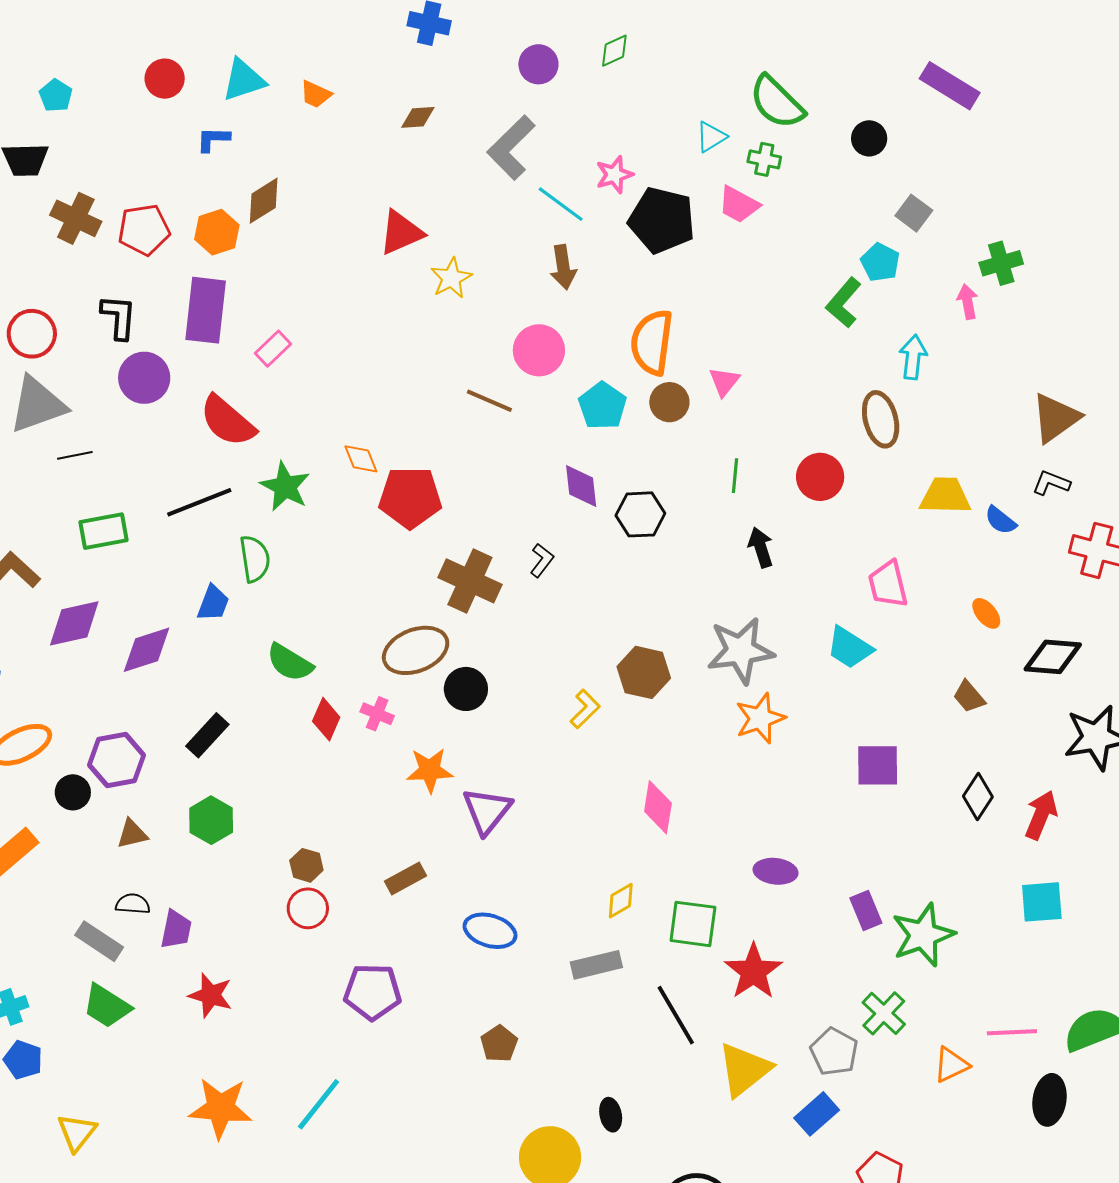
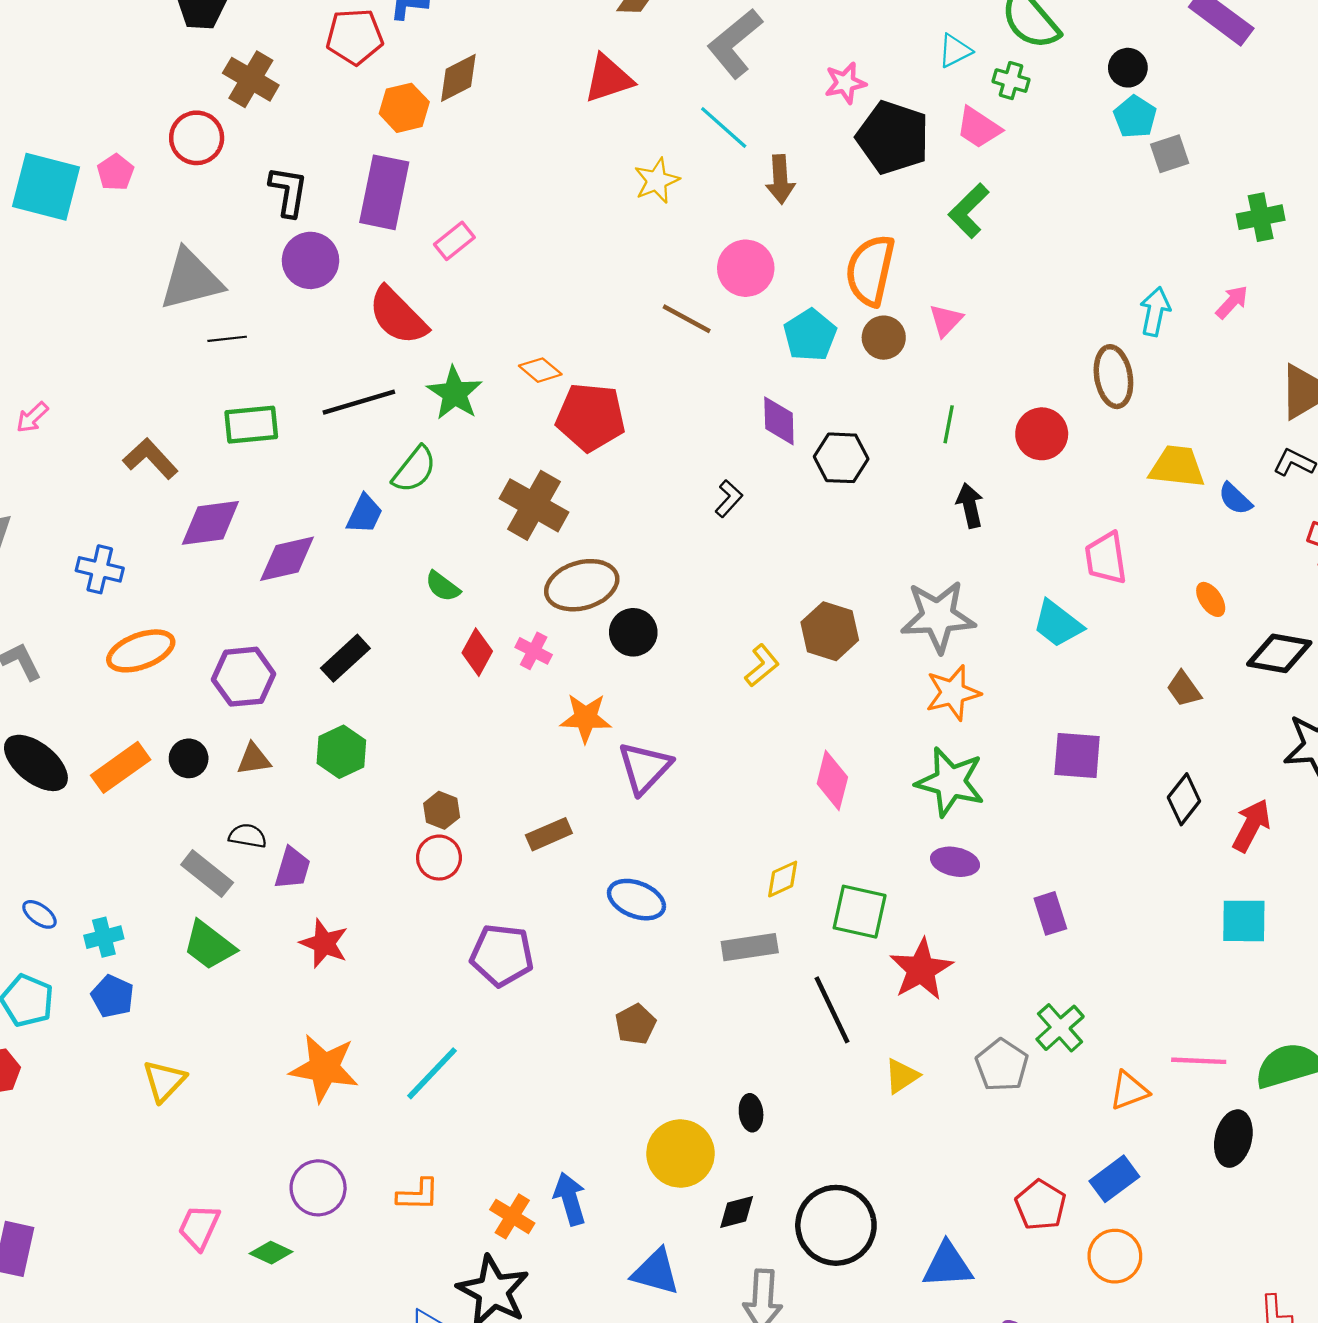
cyan line: (561, 204) -> (724, 127), moved
gray square: (914, 213) -> (1170, 154), turned 30
red pentagon: (144, 230) -> (355, 37), moved
red triangle: (401, 233) -> (608, 79), moved
cyan pentagon: (880, 262) -> (1135, 117), moved
pink arrow: (968, 302) -> (1232, 302), moved, turned 48
green L-shape: (844, 303) -> (969, 211), moved
red circle: (32, 334) -> (197, 138), moved
orange diamond: (361, 459) -> (540, 370), turned -33
green semicircle: (255, 559) -> (414, 469), turned 42
brown cross: (470, 581) -> (534, 505), moved
green semicircle: (290, 662) -> (443, 586), size x0.7
black circle: (73, 792) -> (189, 758), moved
green star: (923, 935) -> (950, 782), moved, turned 30
yellow triangle: (744, 1070) -> (902, 1076), size x0.6
blue rectangle: (817, 1114) -> (1114, 1179), moved

